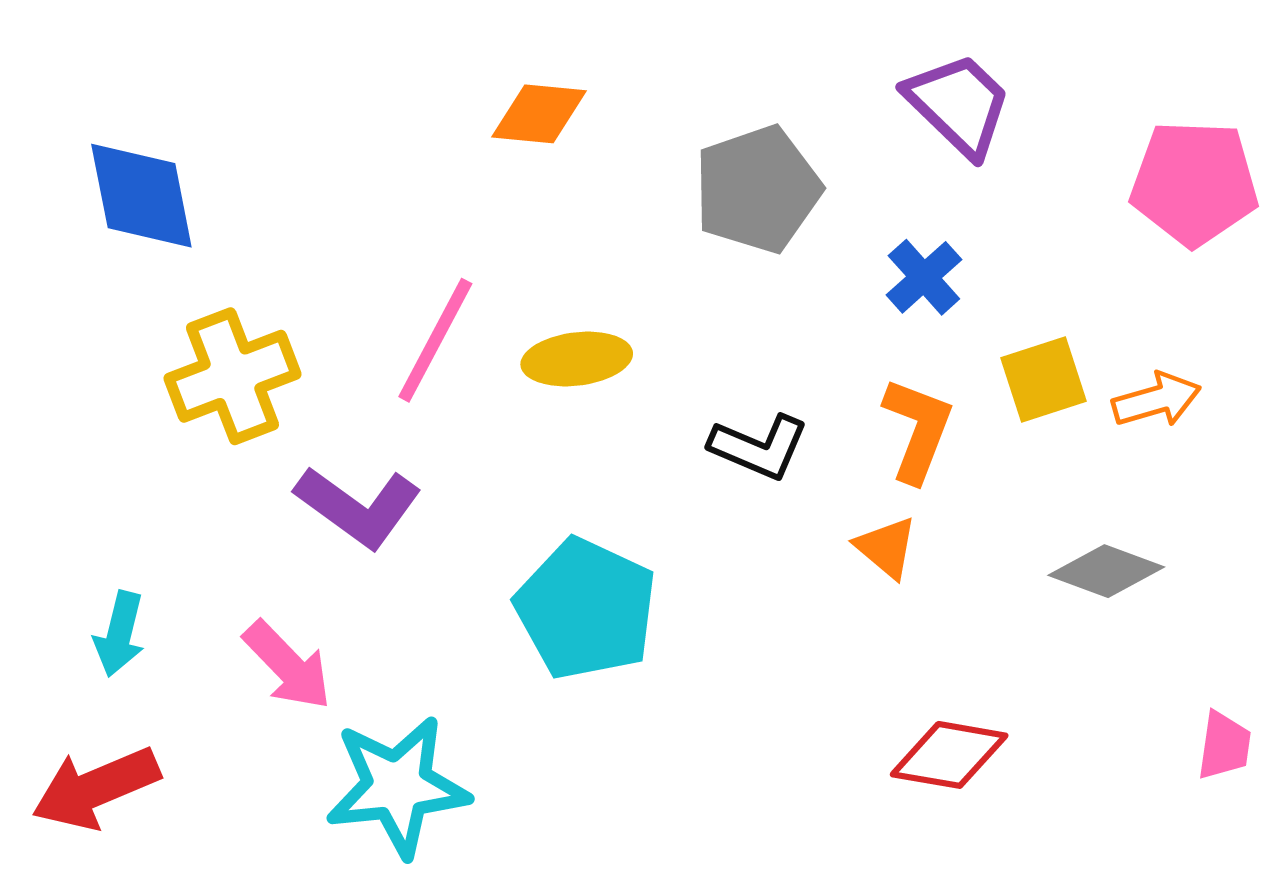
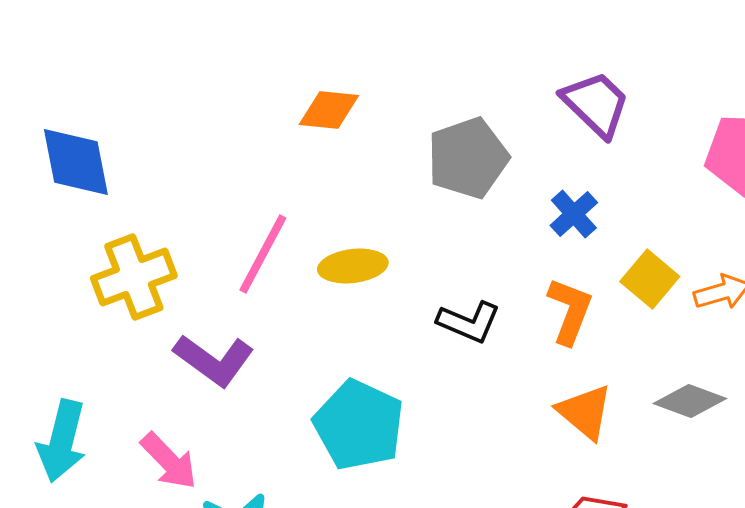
yellow square: (1043, 379) -> (650, 279), turned -32
orange triangle: (886, 548) -> (585, 412), moved, size x1.4
cyan arrow: (119, 634) -> (62, 441), size x1.5

